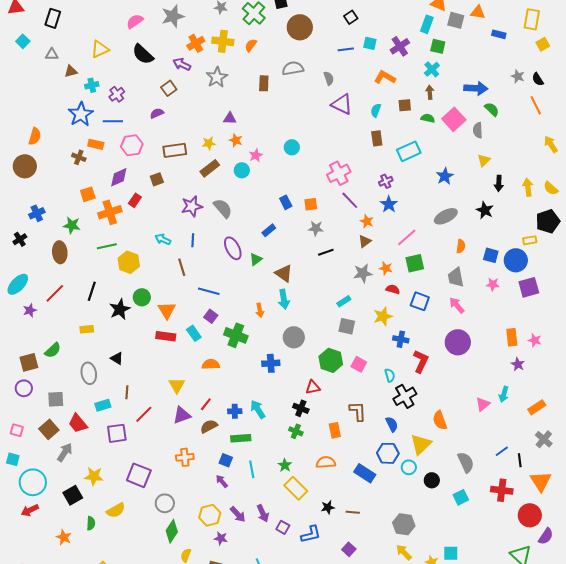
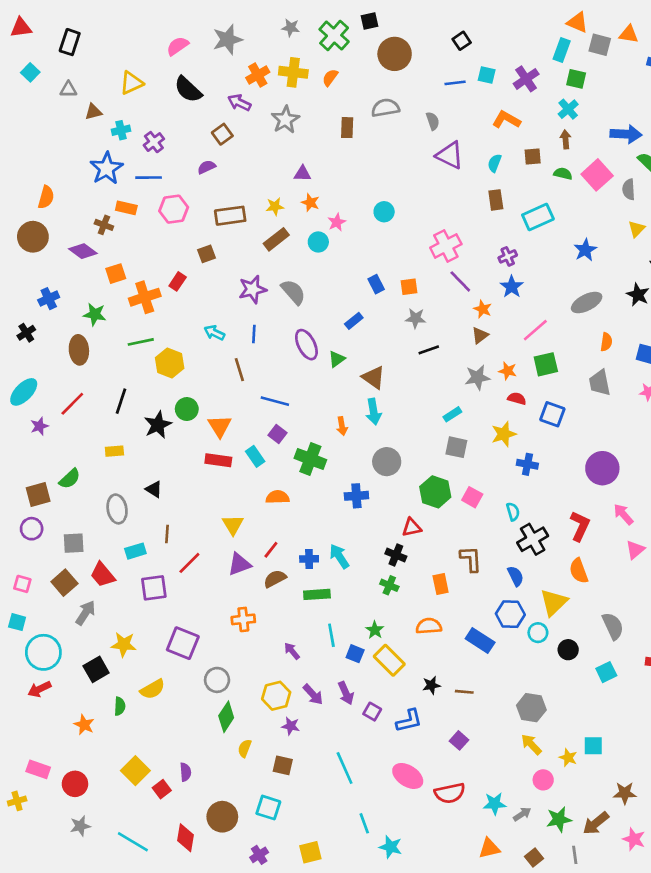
purple diamond: (119, 177) -> (83, 251), moved, turned 60
pink arrow: (457, 305) -> (623, 514), moved
red L-shape: (421, 361) -> (580, 526), moved
blue square: (226, 460) -> (355, 654), moved

